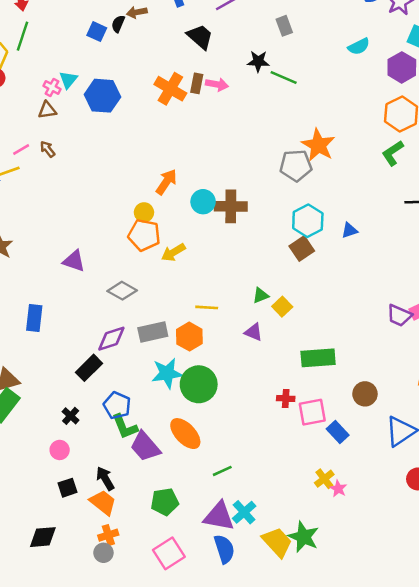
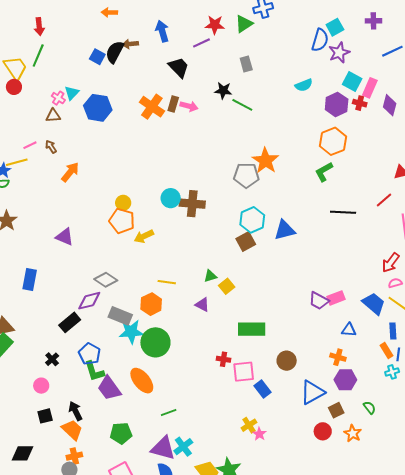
black semicircle: (118, 24) -> (115, 52), size x1.6
orange arrow: (166, 182) -> (70, 172), moved
blue triangle: (349, 230) -> (285, 230), size x1.6
gray diamond: (122, 291) -> (106, 280), moved
gray rectangle: (153, 332) -> (120, 316), moved, turned 30

